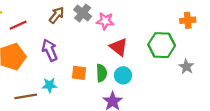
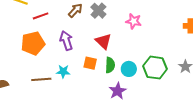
pink star: (105, 21) -> (134, 21), moved
green hexagon: (162, 45) -> (155, 68), moved
red triangle: (119, 47) -> (103, 41), moved

